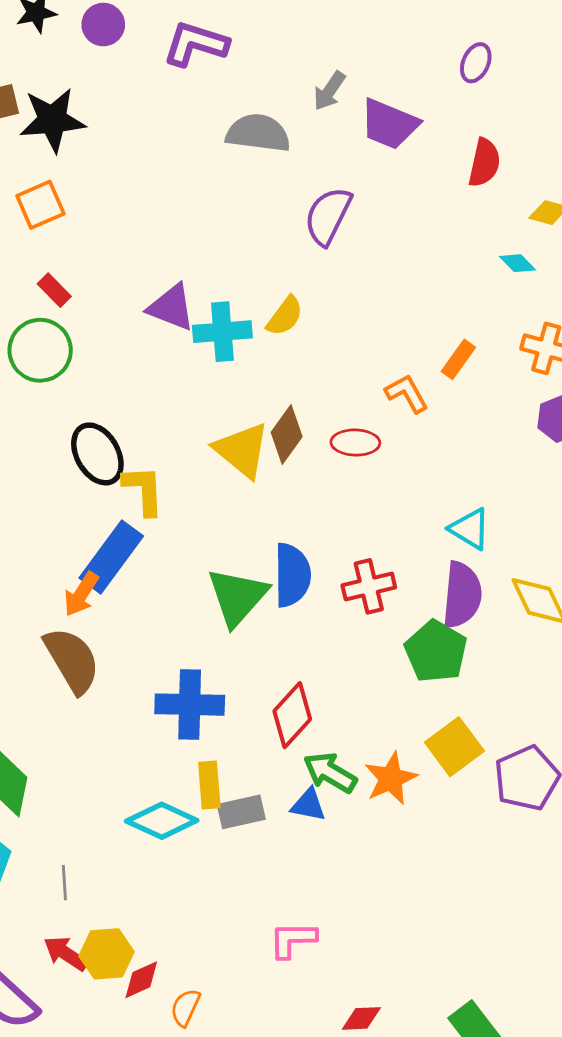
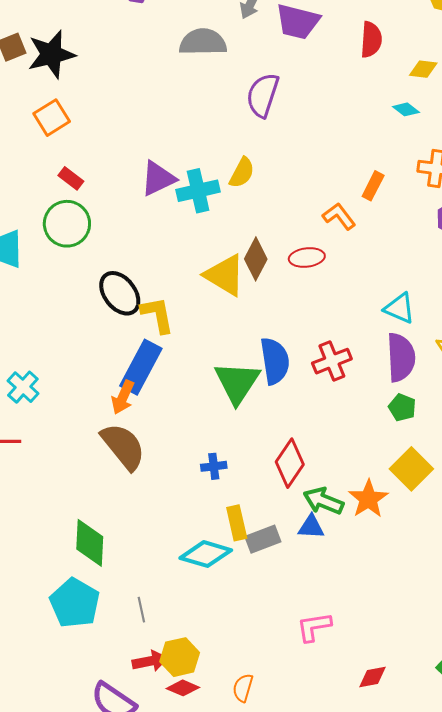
purple triangle: (171, 307) -> (158, 178), turned -39
green pentagon: (436, 651) -> (402, 407), moved, size x0.6
blue cross: (190, 705) -> (214, 466), size x0.5
red arrow: (66, 953) -> (150, 661), turned 144
red diamond: (141, 980) -> (183, 688), moved, turned 56

